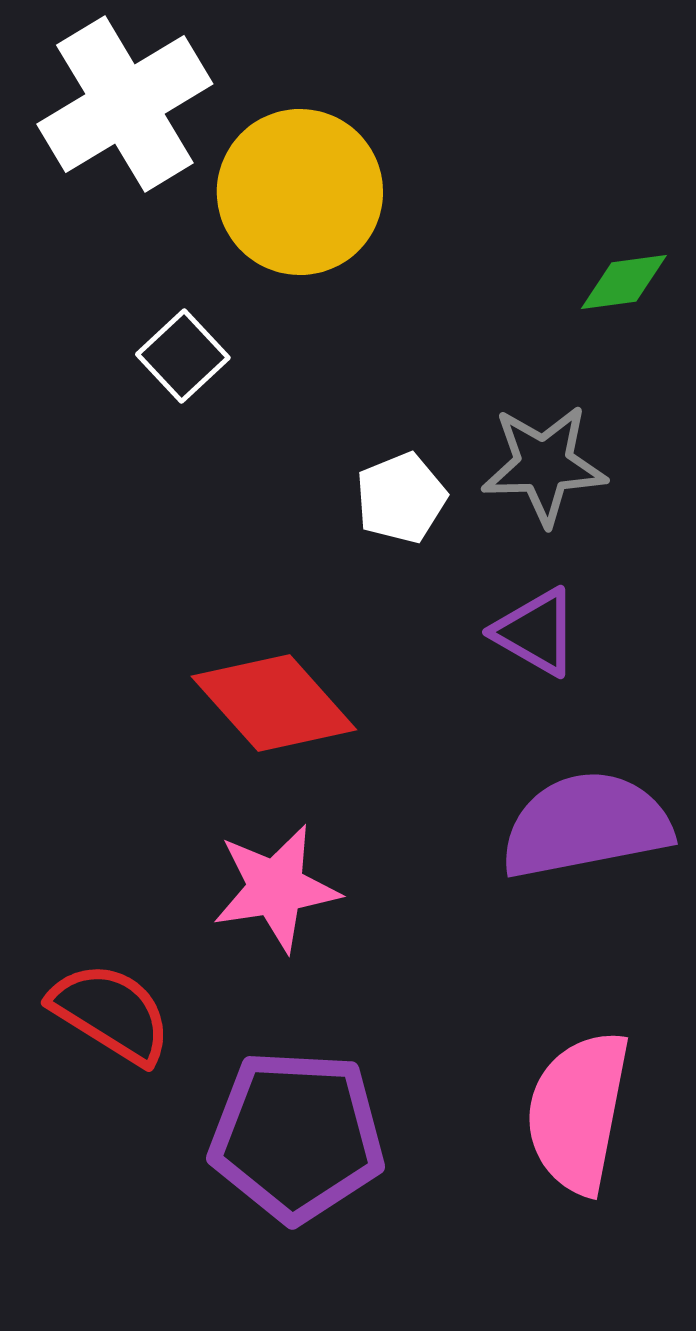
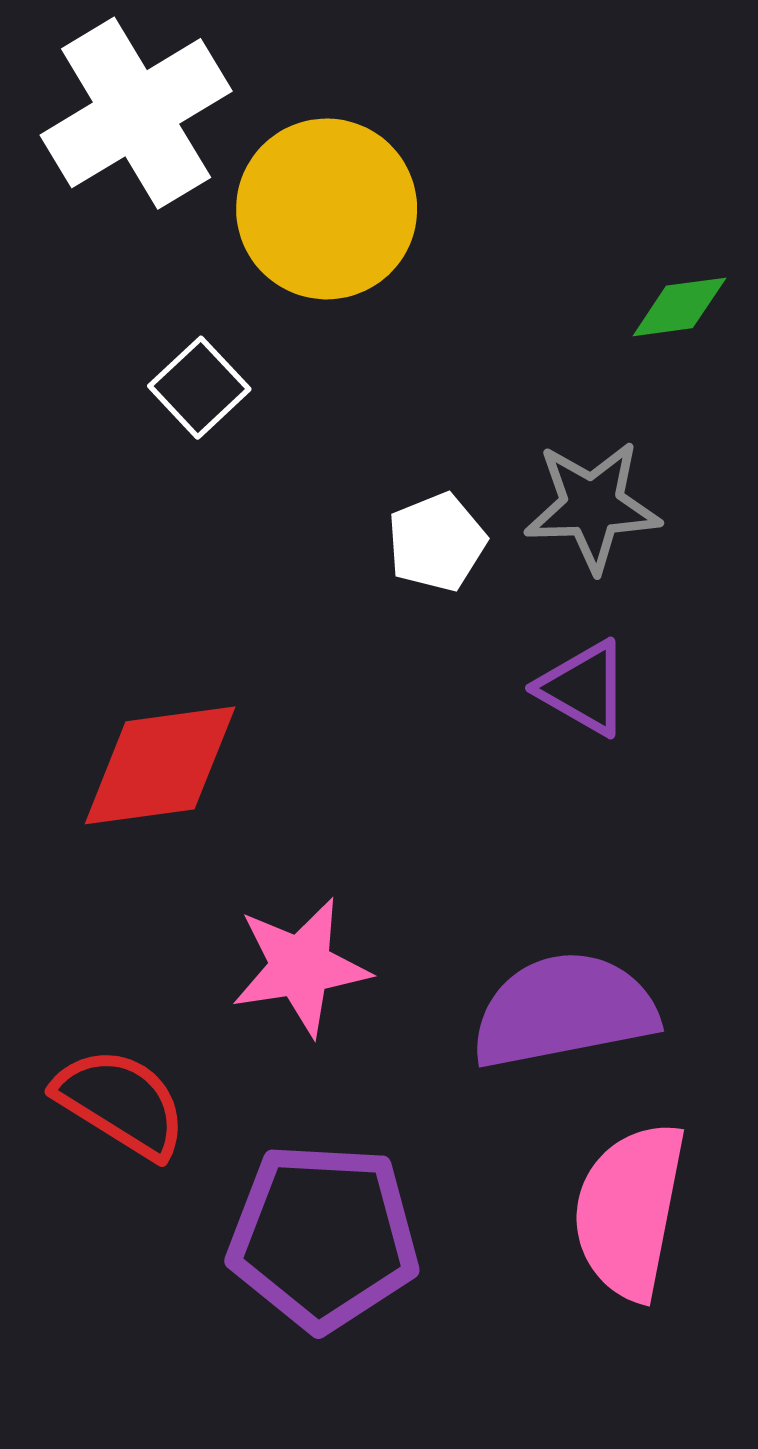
red diamond: (274, 703) -> (160, 765), moved, turned -56
purple semicircle: (586, 825) -> (564, 1010), moved

